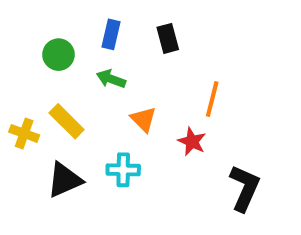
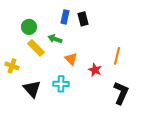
blue rectangle: (111, 34) -> (65, 17), moved
orange line: (212, 99) -> (117, 56), moved
yellow rectangle: (67, 121) -> (36, 48), moved
black triangle: (65, 180) -> (32, 89), turned -48

